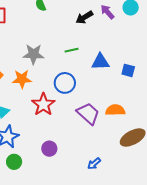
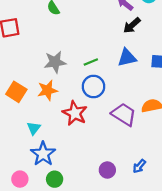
black arrow: (84, 17) -> (132, 25), moved
green line: (72, 50) -> (91, 62), moved
purple circle: (49, 149) -> (107, 170), moved

